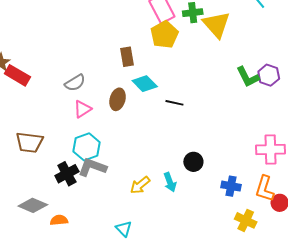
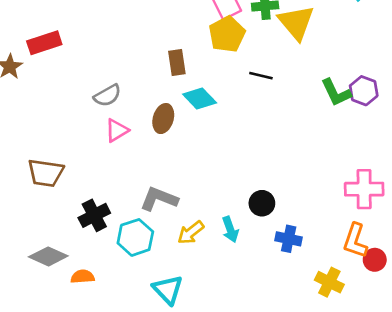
red rectangle: (17, 75) -> (44, 43), moved, turned -50
black line: (174, 103) -> (261, 76), moved
cyan hexagon: (87, 147) -> (135, 237), moved
gray L-shape: (92, 167) -> (159, 199), moved
blue cross: (231, 186) -> (289, 239), moved
cyan triangle: (124, 229) -> (168, 290), size x1.4

